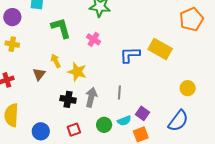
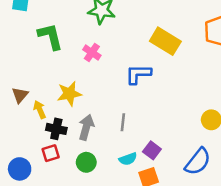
yellow rectangle: (160, 49) -> (165, 41), moved
yellow arrow: (56, 61) -> (40, 110), moved
yellow star: (77, 72) -> (69, 94), turned -30
green circle: (104, 125) -> (86, 162), moved
red square: (74, 130) -> (51, 153), moved

